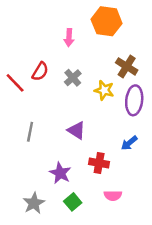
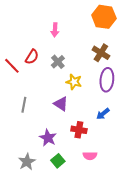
orange hexagon: (107, 21) -> (104, 17), moved
yellow star: (104, 90) -> (74, 82), moved

